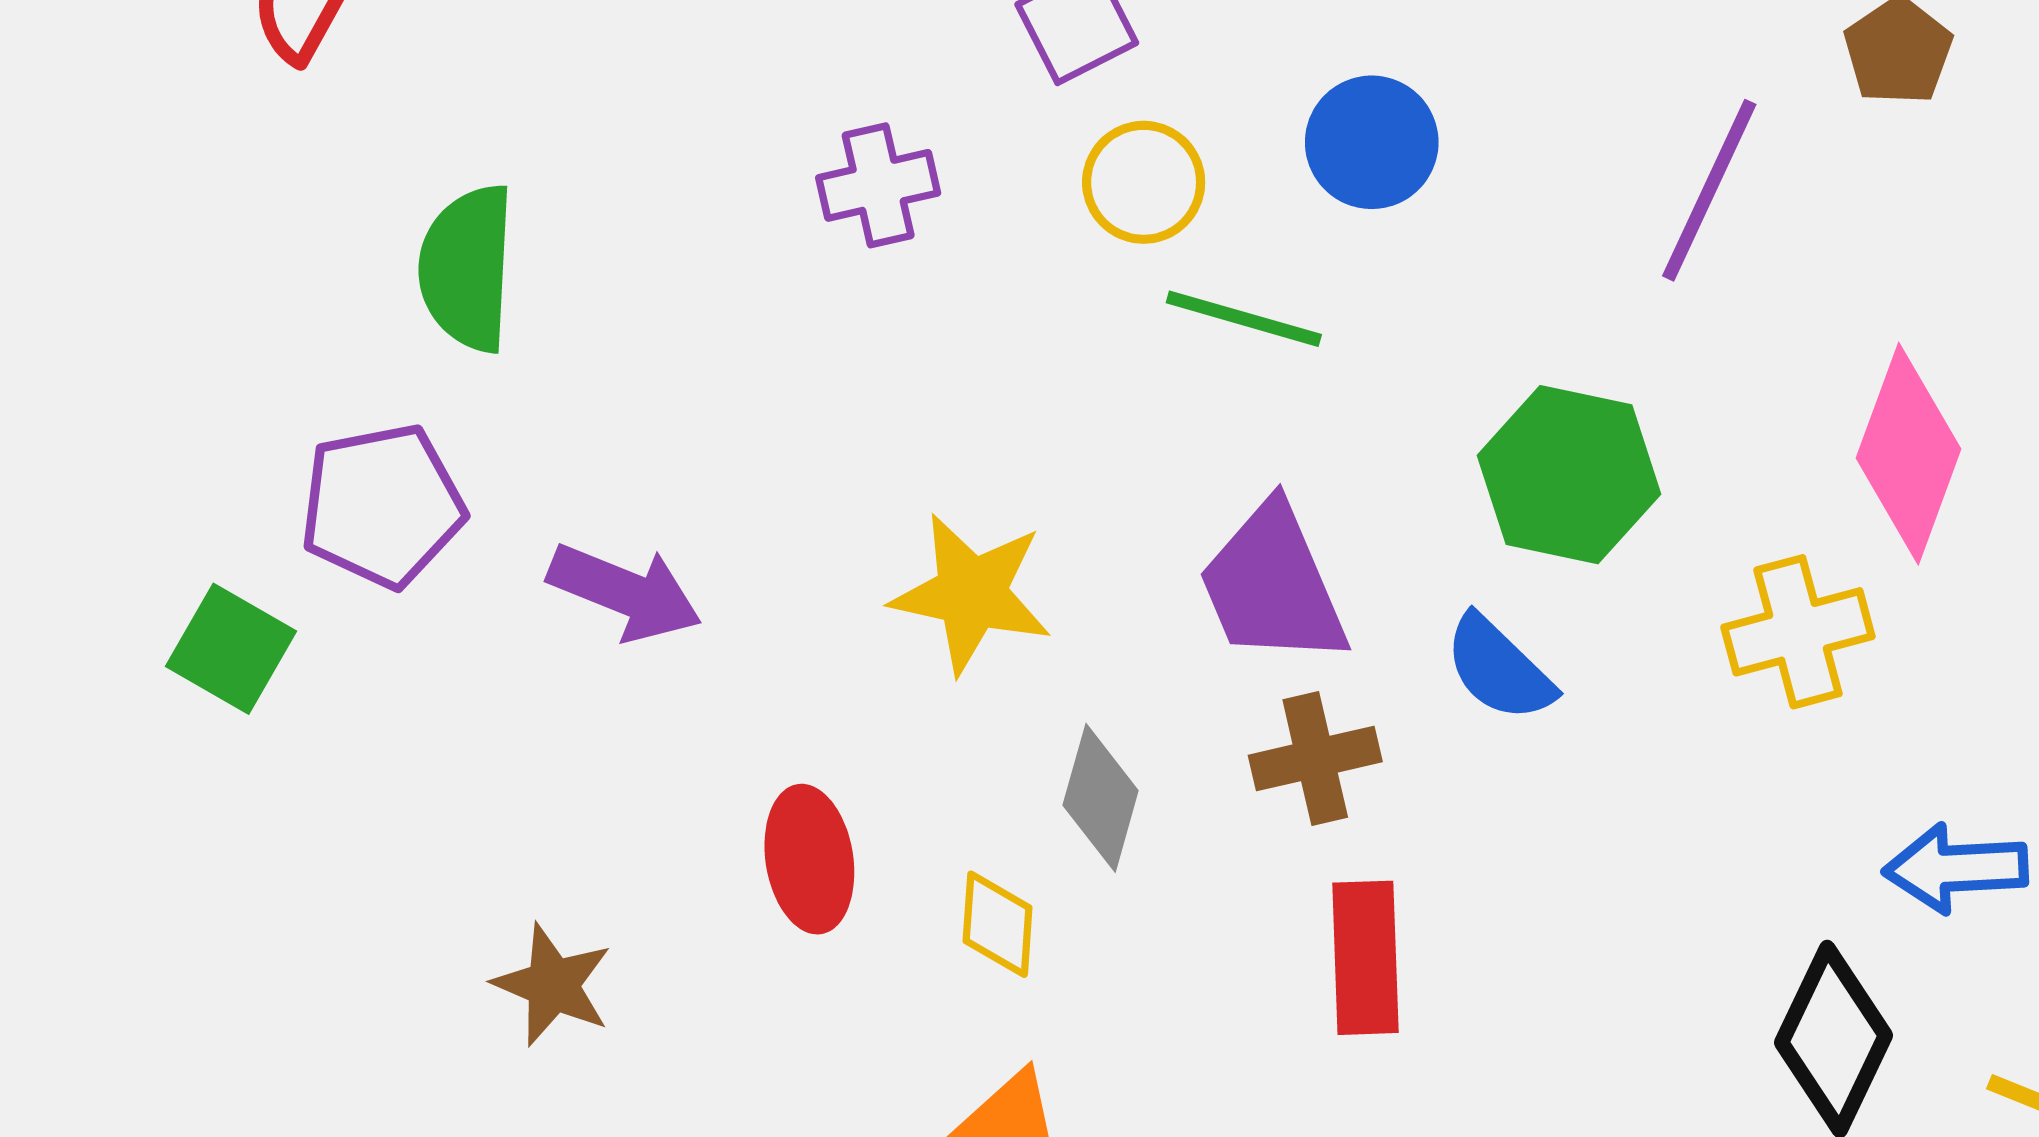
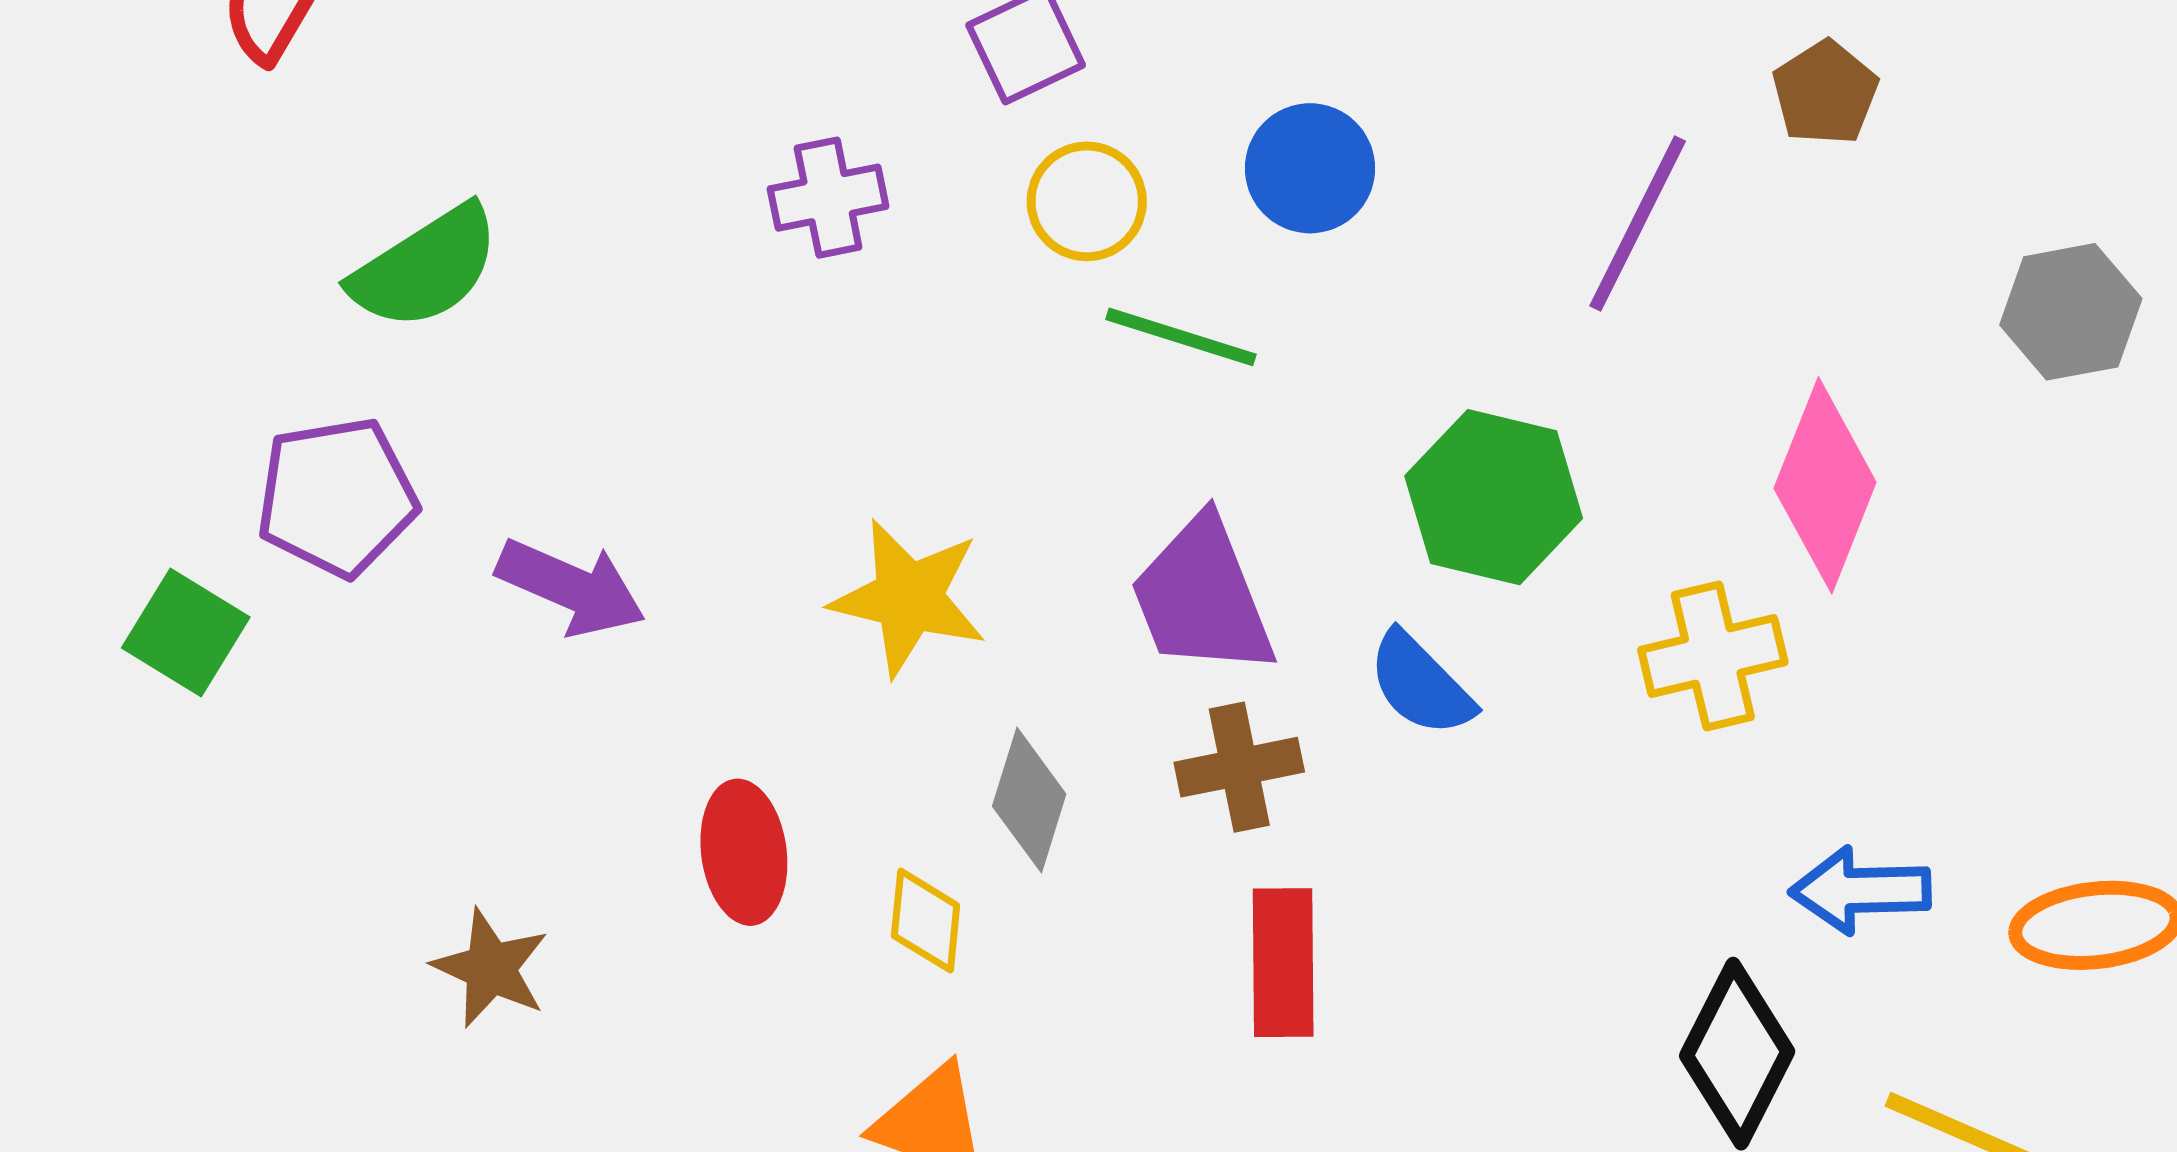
green semicircle: (467, 268) -> (425, 268), turned -127

